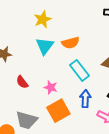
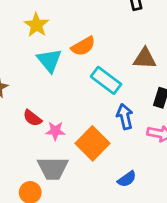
pink star: (51, 87) -> (55, 131), moved

